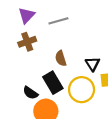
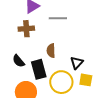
black semicircle: (30, 93) -> (19, 61), moved

